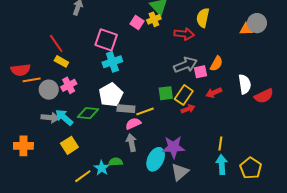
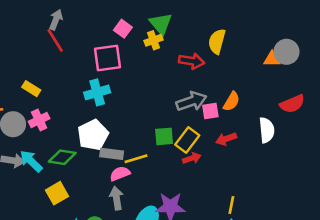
pink square: (137, 23) -> (123, 29), moved
pink square: (106, 40) -> (108, 58), moved, turned -30
red line: (56, 44) -> (55, 40), moved
red semicircle: (264, 96) -> (292, 104), moved
yellow square: (69, 145) -> (57, 193), moved

